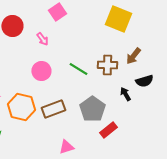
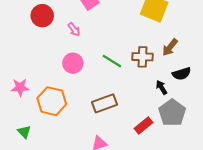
brown rectangle: (53, 109) -> (105, 103), moved
gray pentagon: (92, 109) -> (172, 113), moved

